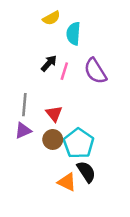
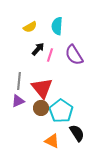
yellow semicircle: (51, 18) -> (30, 27), moved
red triangle: (54, 114) -> (42, 88), size x1.6
black semicircle: (86, 172) -> (77, 133), moved

